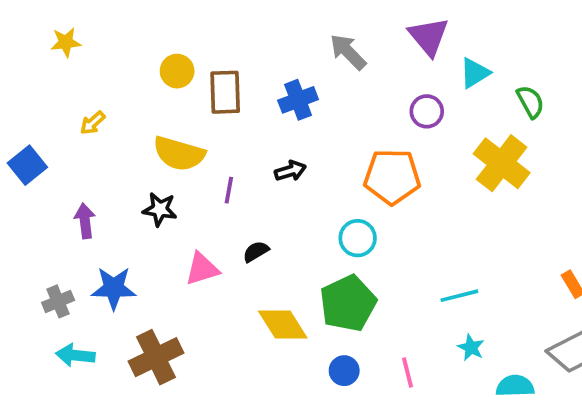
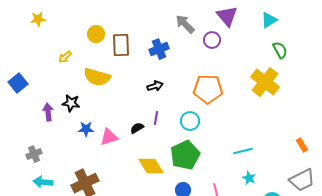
cyan triangle: (475, 73) -> (269, 20), moved
purple circle: (427, 111) -> (212, 40), moved
yellow arrow: (93, 123) -> (65, 57), moved
purple line: (229, 190) -> (156, 118), moved
black star: (160, 209) -> (71, 103), moved
blue star: (114, 288) -> (86, 129), moved, size x0.7

